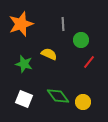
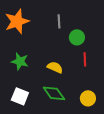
yellow semicircle: (49, 54) -> (55, 67), moved
red line: (89, 62) -> (85, 59), turned -40
yellow circle: (83, 102) -> (88, 98), moved

